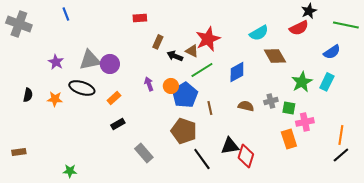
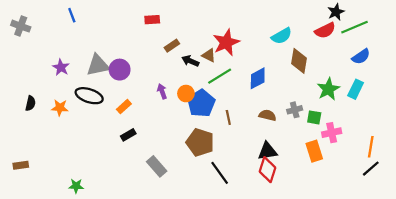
gray cross: (19, 24) -> (21, 26), size x0.7
green line: (346, 25) -> (354, 27), moved, turned -35
brown rectangle: (158, 42) -> (172, 46), turned 32
brown diamond: (275, 56) -> (299, 61), turned 40
black triangle: (230, 146) -> (267, 151), moved

